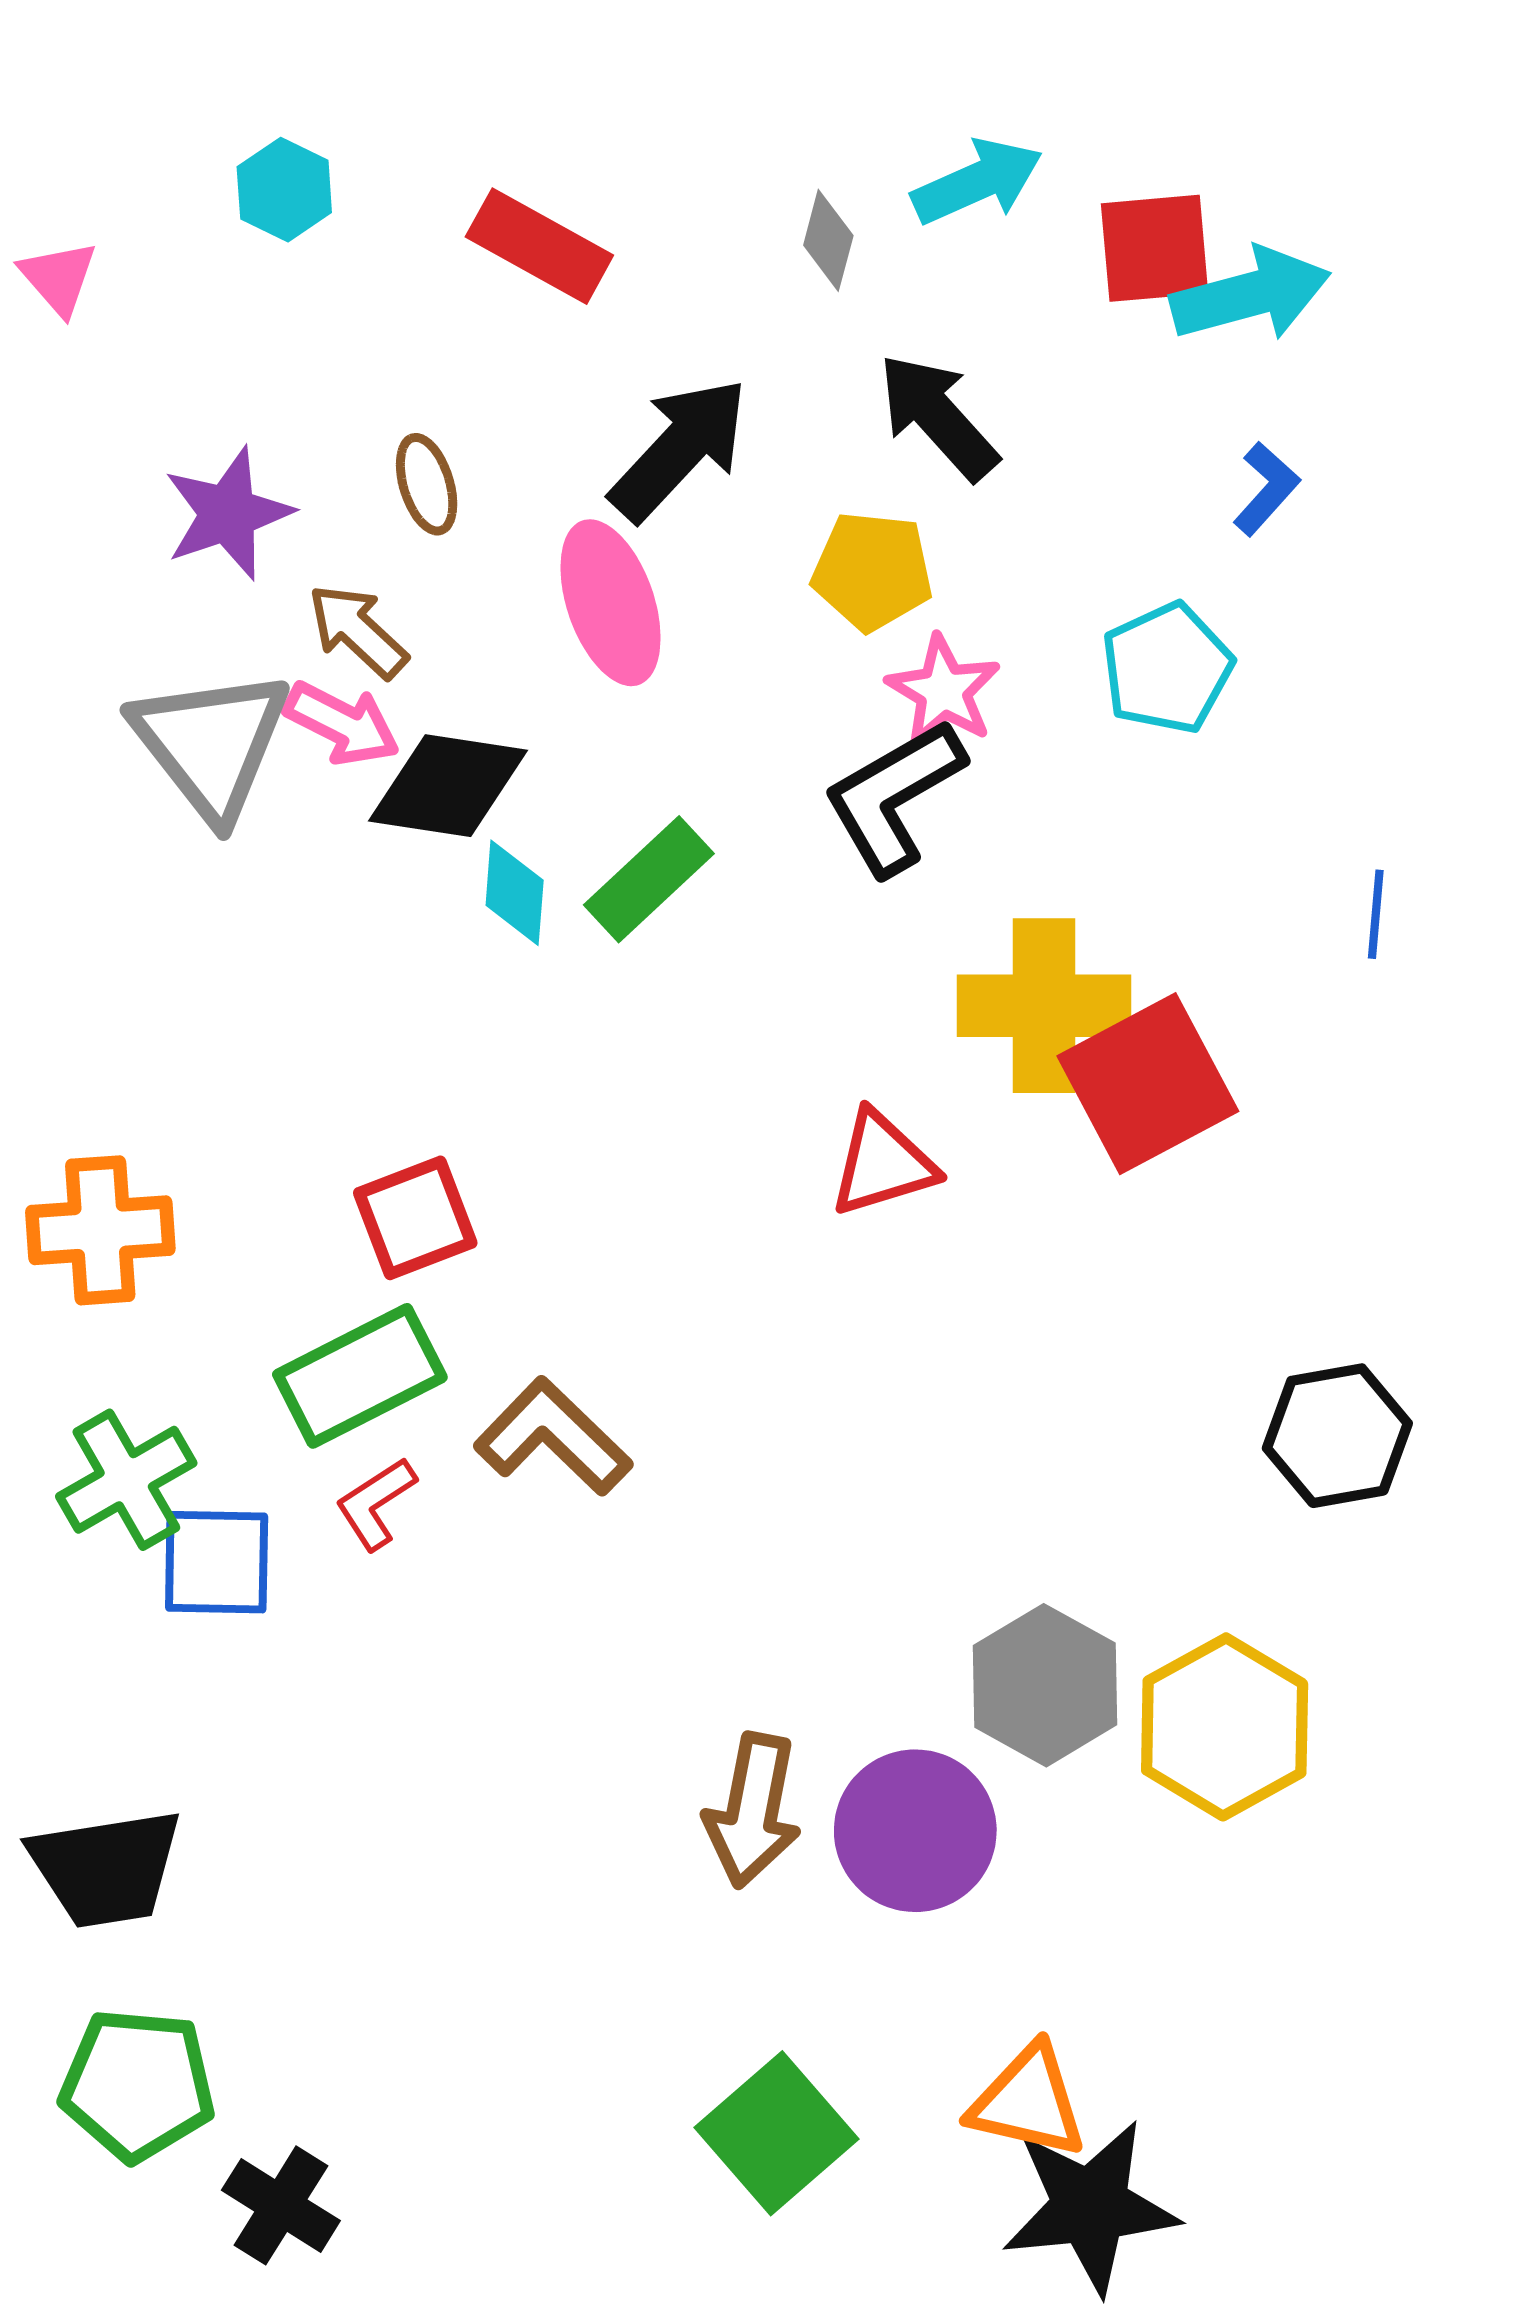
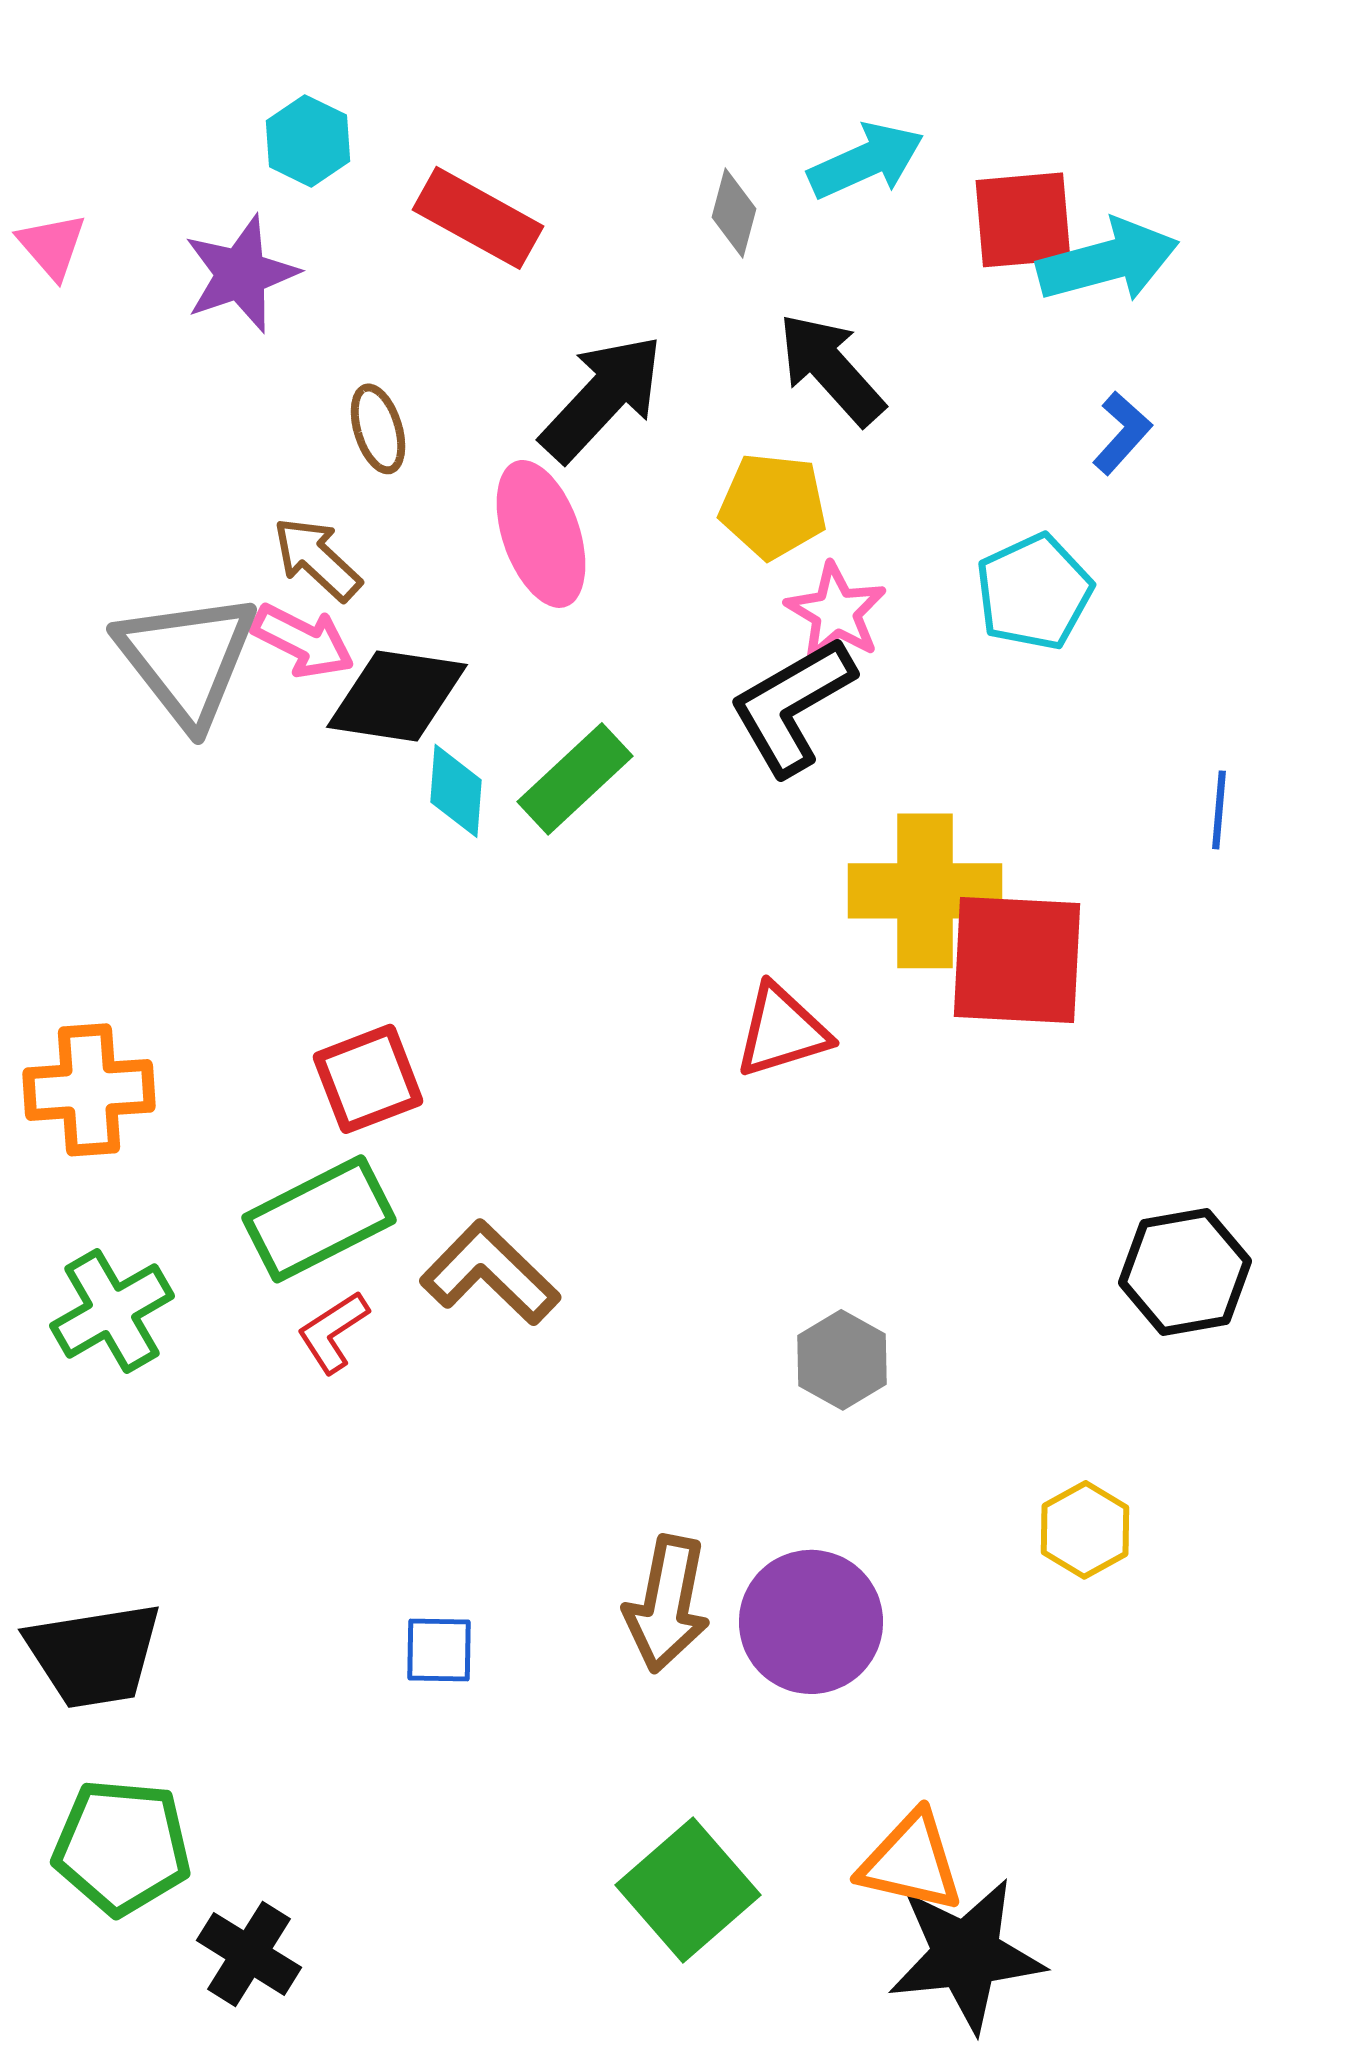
cyan hexagon: (284, 190) -> (308, 141), moved
purple star: (228, 514) -> (241, 274), moved
red square: (1148, 1084) -> (1017, 960), turned 31
blue square: (217, 1562) -> (439, 1650), moved, size x0.7
gray hexagon: (1045, 1685) -> (842, 1360), moved, size x0.7
yellow hexagon: (1225, 1727) -> (1085, 1530), size x0.6

